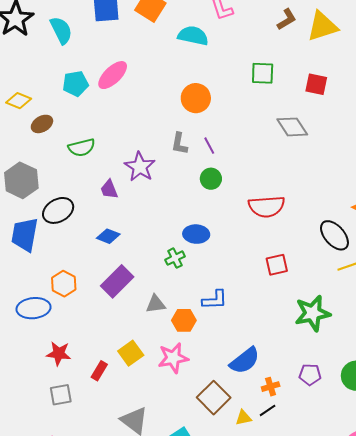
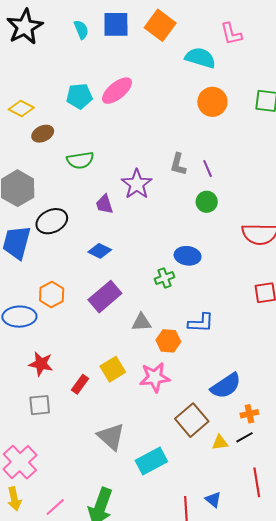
cyan semicircle: (61, 30) -> (81, 30), moved, size x0.7
orange circle: (196, 98) -> (212, 102), moved

